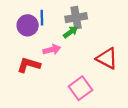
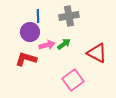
purple circle: (28, 25) -> (30, 32), moved
green arrow: (71, 32) -> (64, 44), moved

